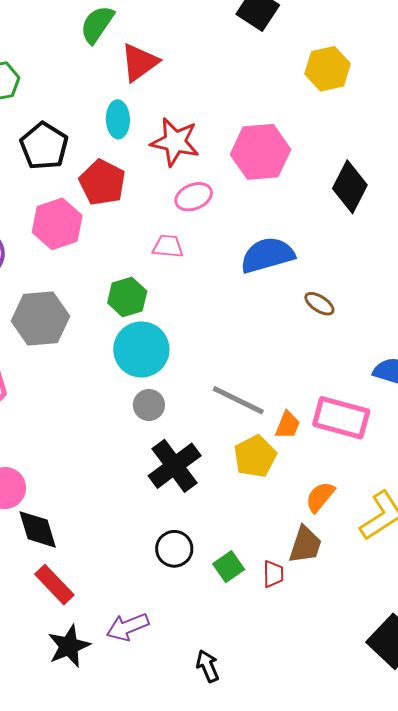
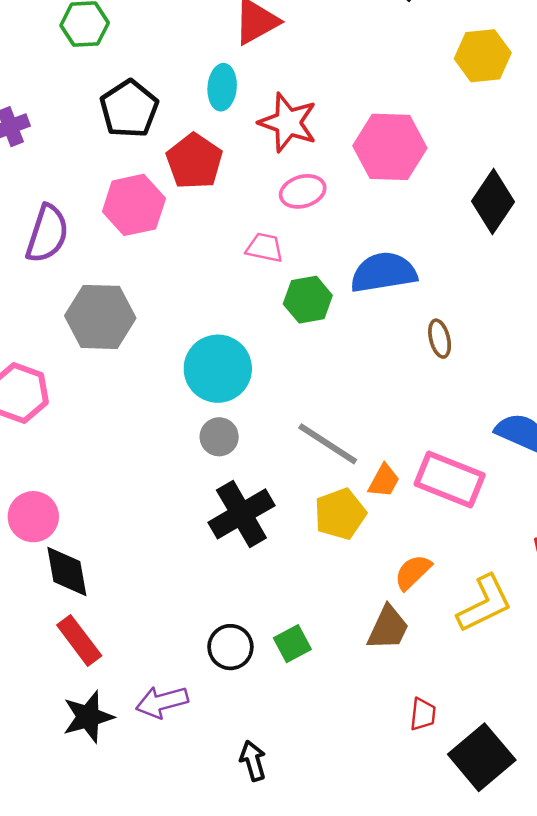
green hexagon: (127, 297) -> (308, 300), moved
brown ellipse: (319, 304) -> (440, 339), turned 36
black circle: (174, 549) -> (230, 647), moved
red trapezoid: (273, 574) -> (423, 714), moved

